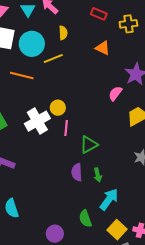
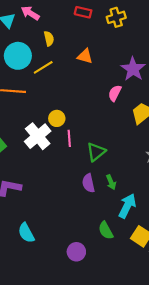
orange triangle: (103, 48) -> (85, 56), moved

